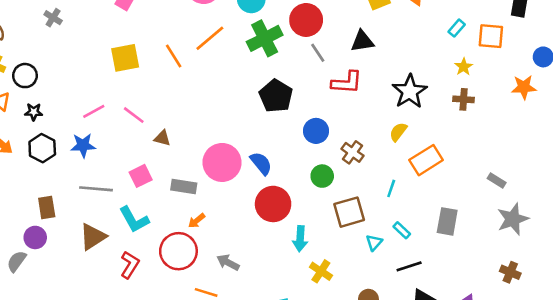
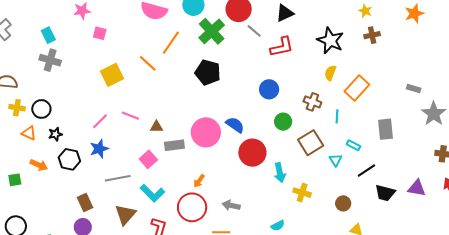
gray cross: (53, 18) -> (50, 60), size x1.5
black pentagon: (276, 96) -> (208, 72), moved
brown cross: (353, 152) -> (312, 102), moved
gray rectangle: (184, 186) -> (174, 145), moved

